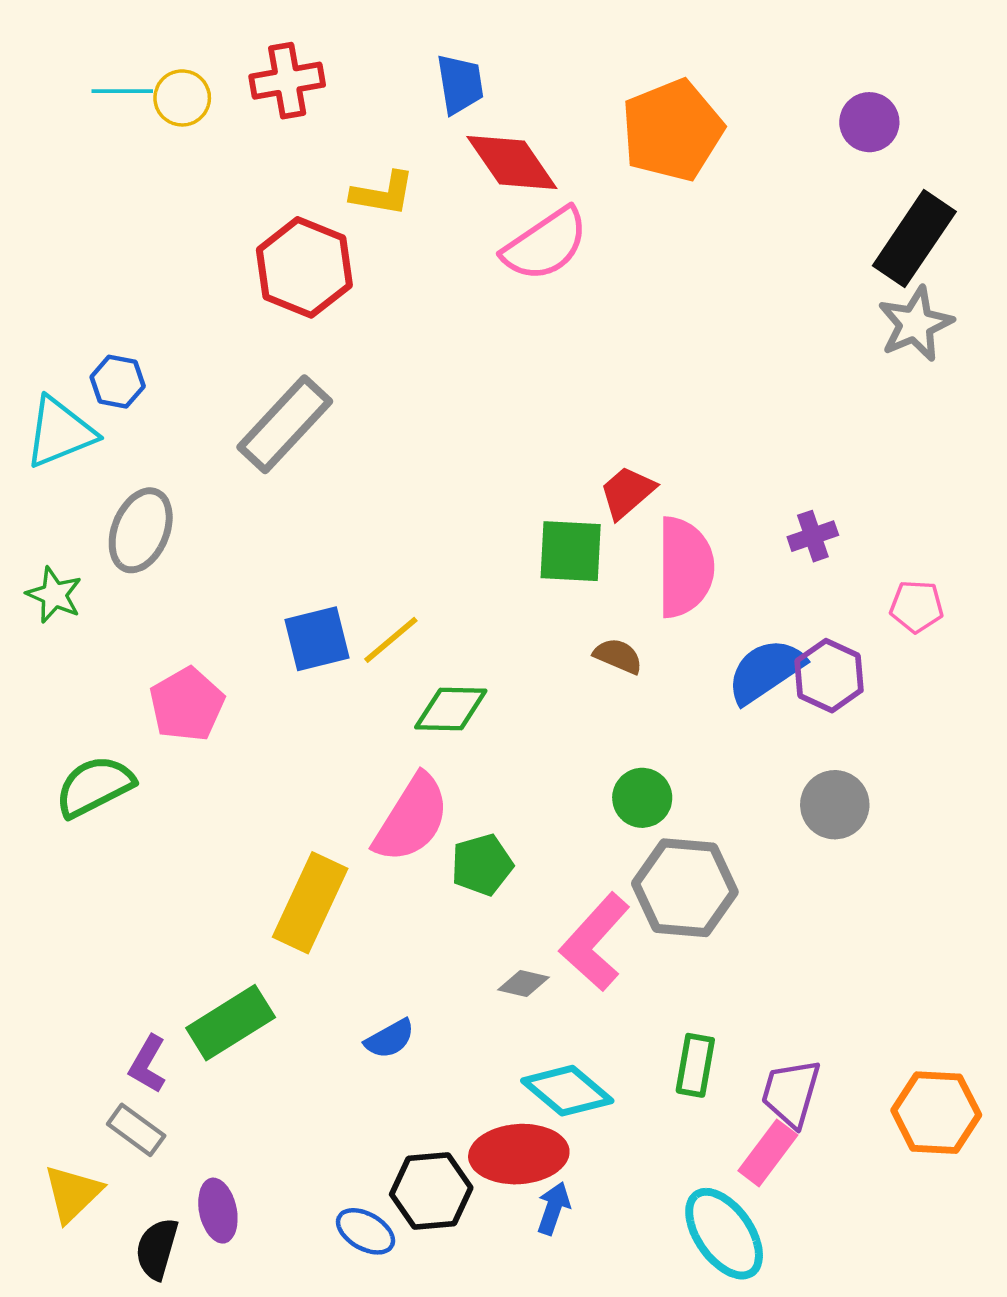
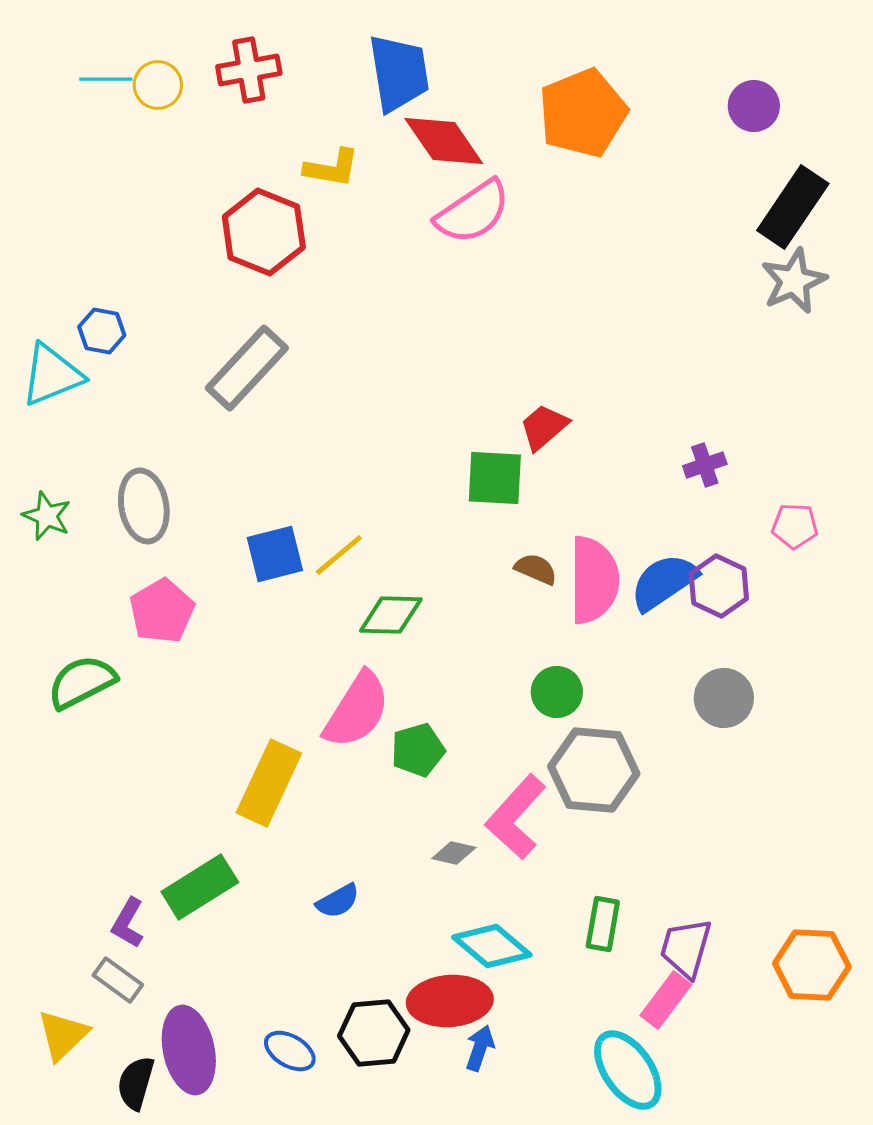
blue trapezoid: (460, 84) -> (399, 73), size x1.5
gray ellipse: (141, 530) -> (144, 506), moved, turned -32
pink semicircle: (685, 567) -> (594, 580), moved
purple ellipse: (218, 1211) -> (189, 1050), size x1.6
blue ellipse: (365, 1231) -> (290, 1051), moved

